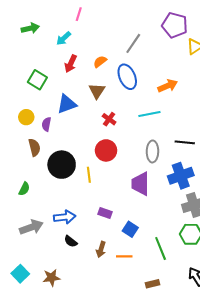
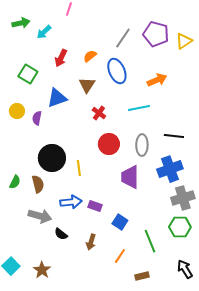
purple pentagon: (175, 25) -> (156, 34), moved
cyan arrow: (64, 38) -> (44, 32), moved
brown semicircle: (34, 147) -> (38, 184), moved
red circle: (106, 150) -> (109, 144), moved
blue arrow: (65, 217) -> (71, 202), moved
gray arrow: (31, 227) -> (40, 216), moved, turned 35
orange line: (124, 256) -> (120, 256), moved, turned -56
brown star: (51, 278) -> (42, 270), turned -30

